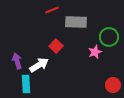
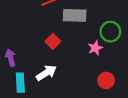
white arrow: (39, 65) -> (46, 73), moved
red circle: (113, 85) -> (106, 80), moved

